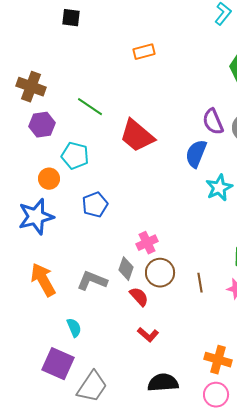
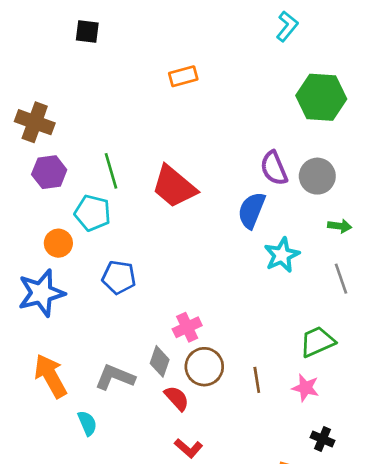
green line: (90, 107) -> (111, 171), moved, turned 40
blue pentagon: (95, 205) -> (119, 277), turned 30
cyan semicircle: (74, 328) -> (87, 423), moved

